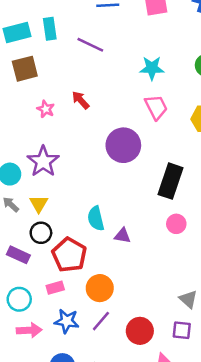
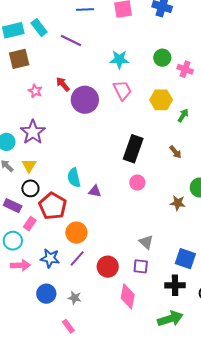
cyan rectangle: (50, 29) -> (39, 28), turned -30
purple circle: (123, 145) -> (85, 100), moved
pink rectangle: (55, 288) -> (30, 224), moved, turned -40

